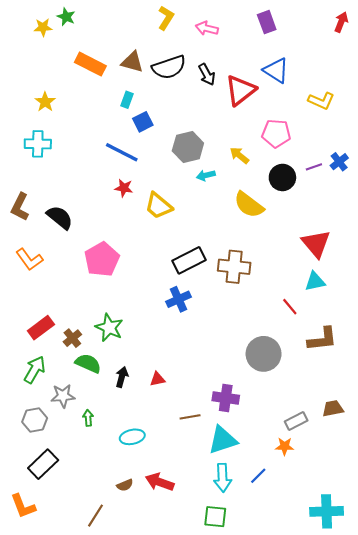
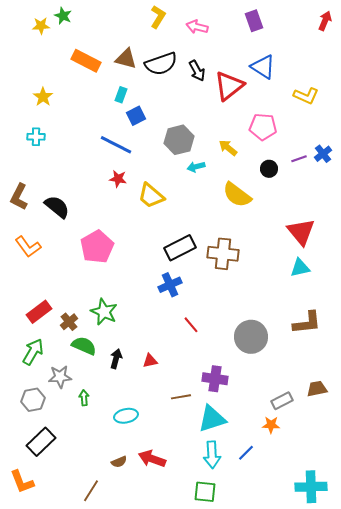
cyan cross: (38, 144) -> (36, 137), size x0.7
black circle: (282, 177) -> (269, 169), size x0.7
red line: (290, 307) -> (191, 325), moved

